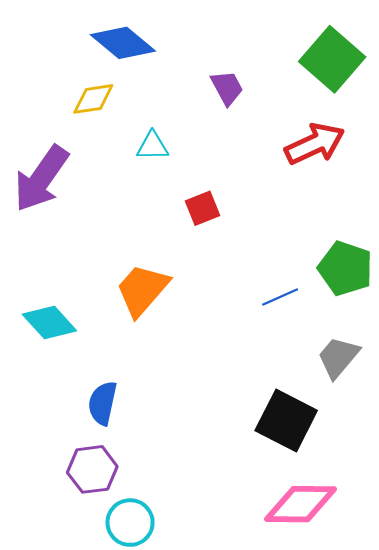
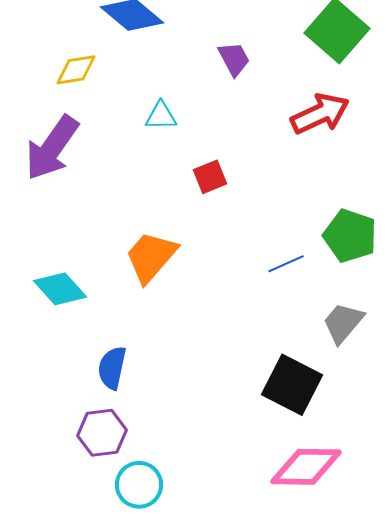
yellow diamond: (93, 99) -> (76, 70), moved

